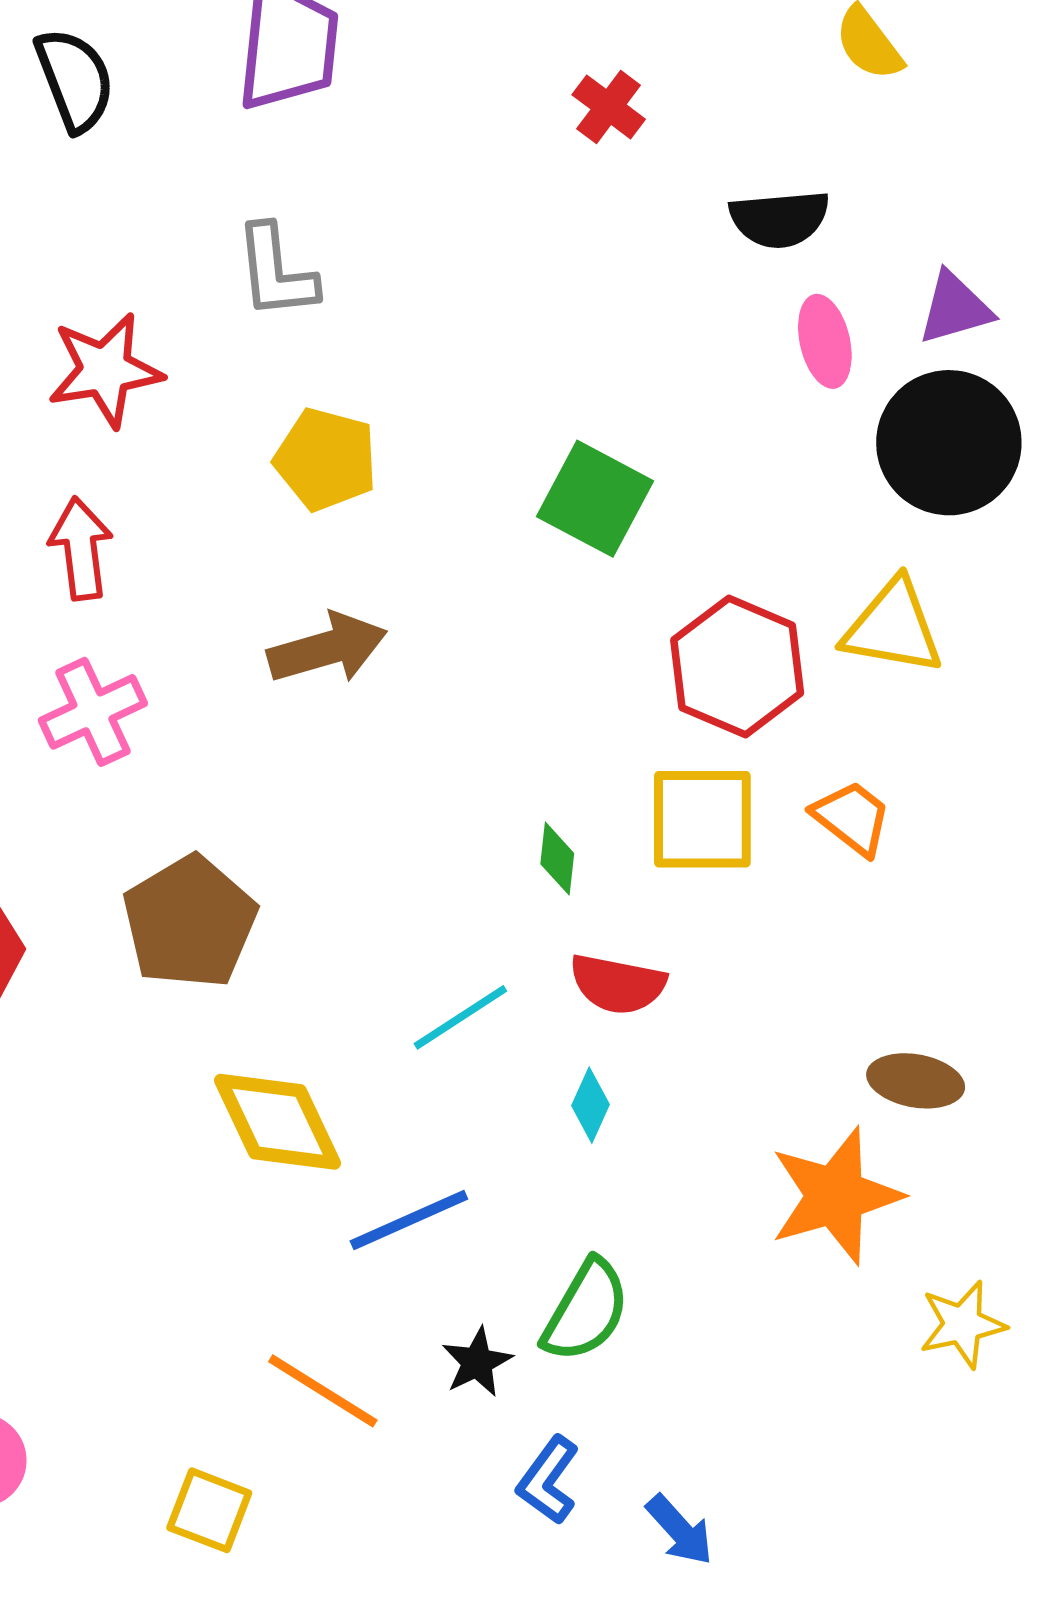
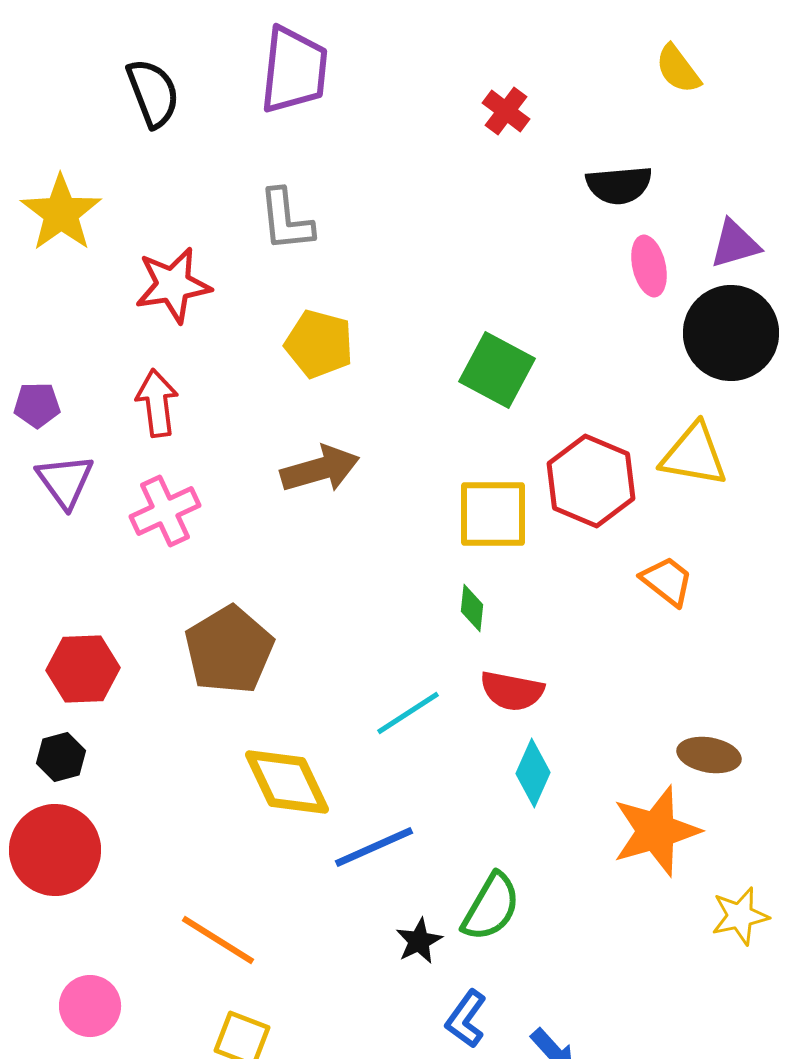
yellow square: (702, 819) -> (493, 514), moved
cyan diamond: (590, 1105) -> (533, 773), moved, size x1.4
orange line: (323, 1391) -> (218, 940), moved

